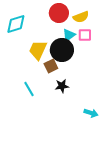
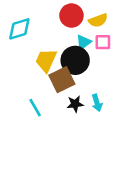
brown square: (51, 66) -> (62, 80), size x1.5
cyan arrow: (91, 113) -> (97, 103), moved, turned 56

